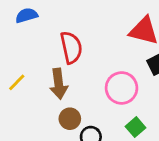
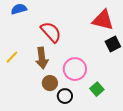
red semicircle: (71, 47) -> (51, 32), turned -30
pink circle: (122, 88) -> (75, 69), moved

